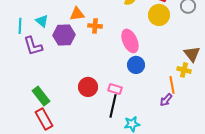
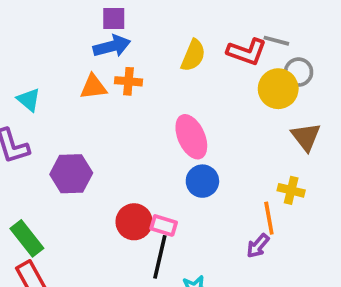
yellow circle: (159, 15) -> (278, 89), moved
orange cross: (95, 26) -> (128, 81), moved
purple hexagon: (64, 35) -> (71, 174), moved
brown triangle: (192, 54) -> (306, 137), moved
red circle: (88, 87) -> (134, 222), moved

